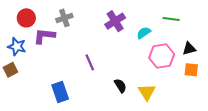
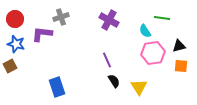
red circle: (26, 18) -> (15, 19), moved
purple cross: (115, 21) -> (109, 20), turned -30
cyan semicircle: (144, 33) -> (145, 31), moved, turned -88
purple line: (90, 62) -> (107, 60), moved

